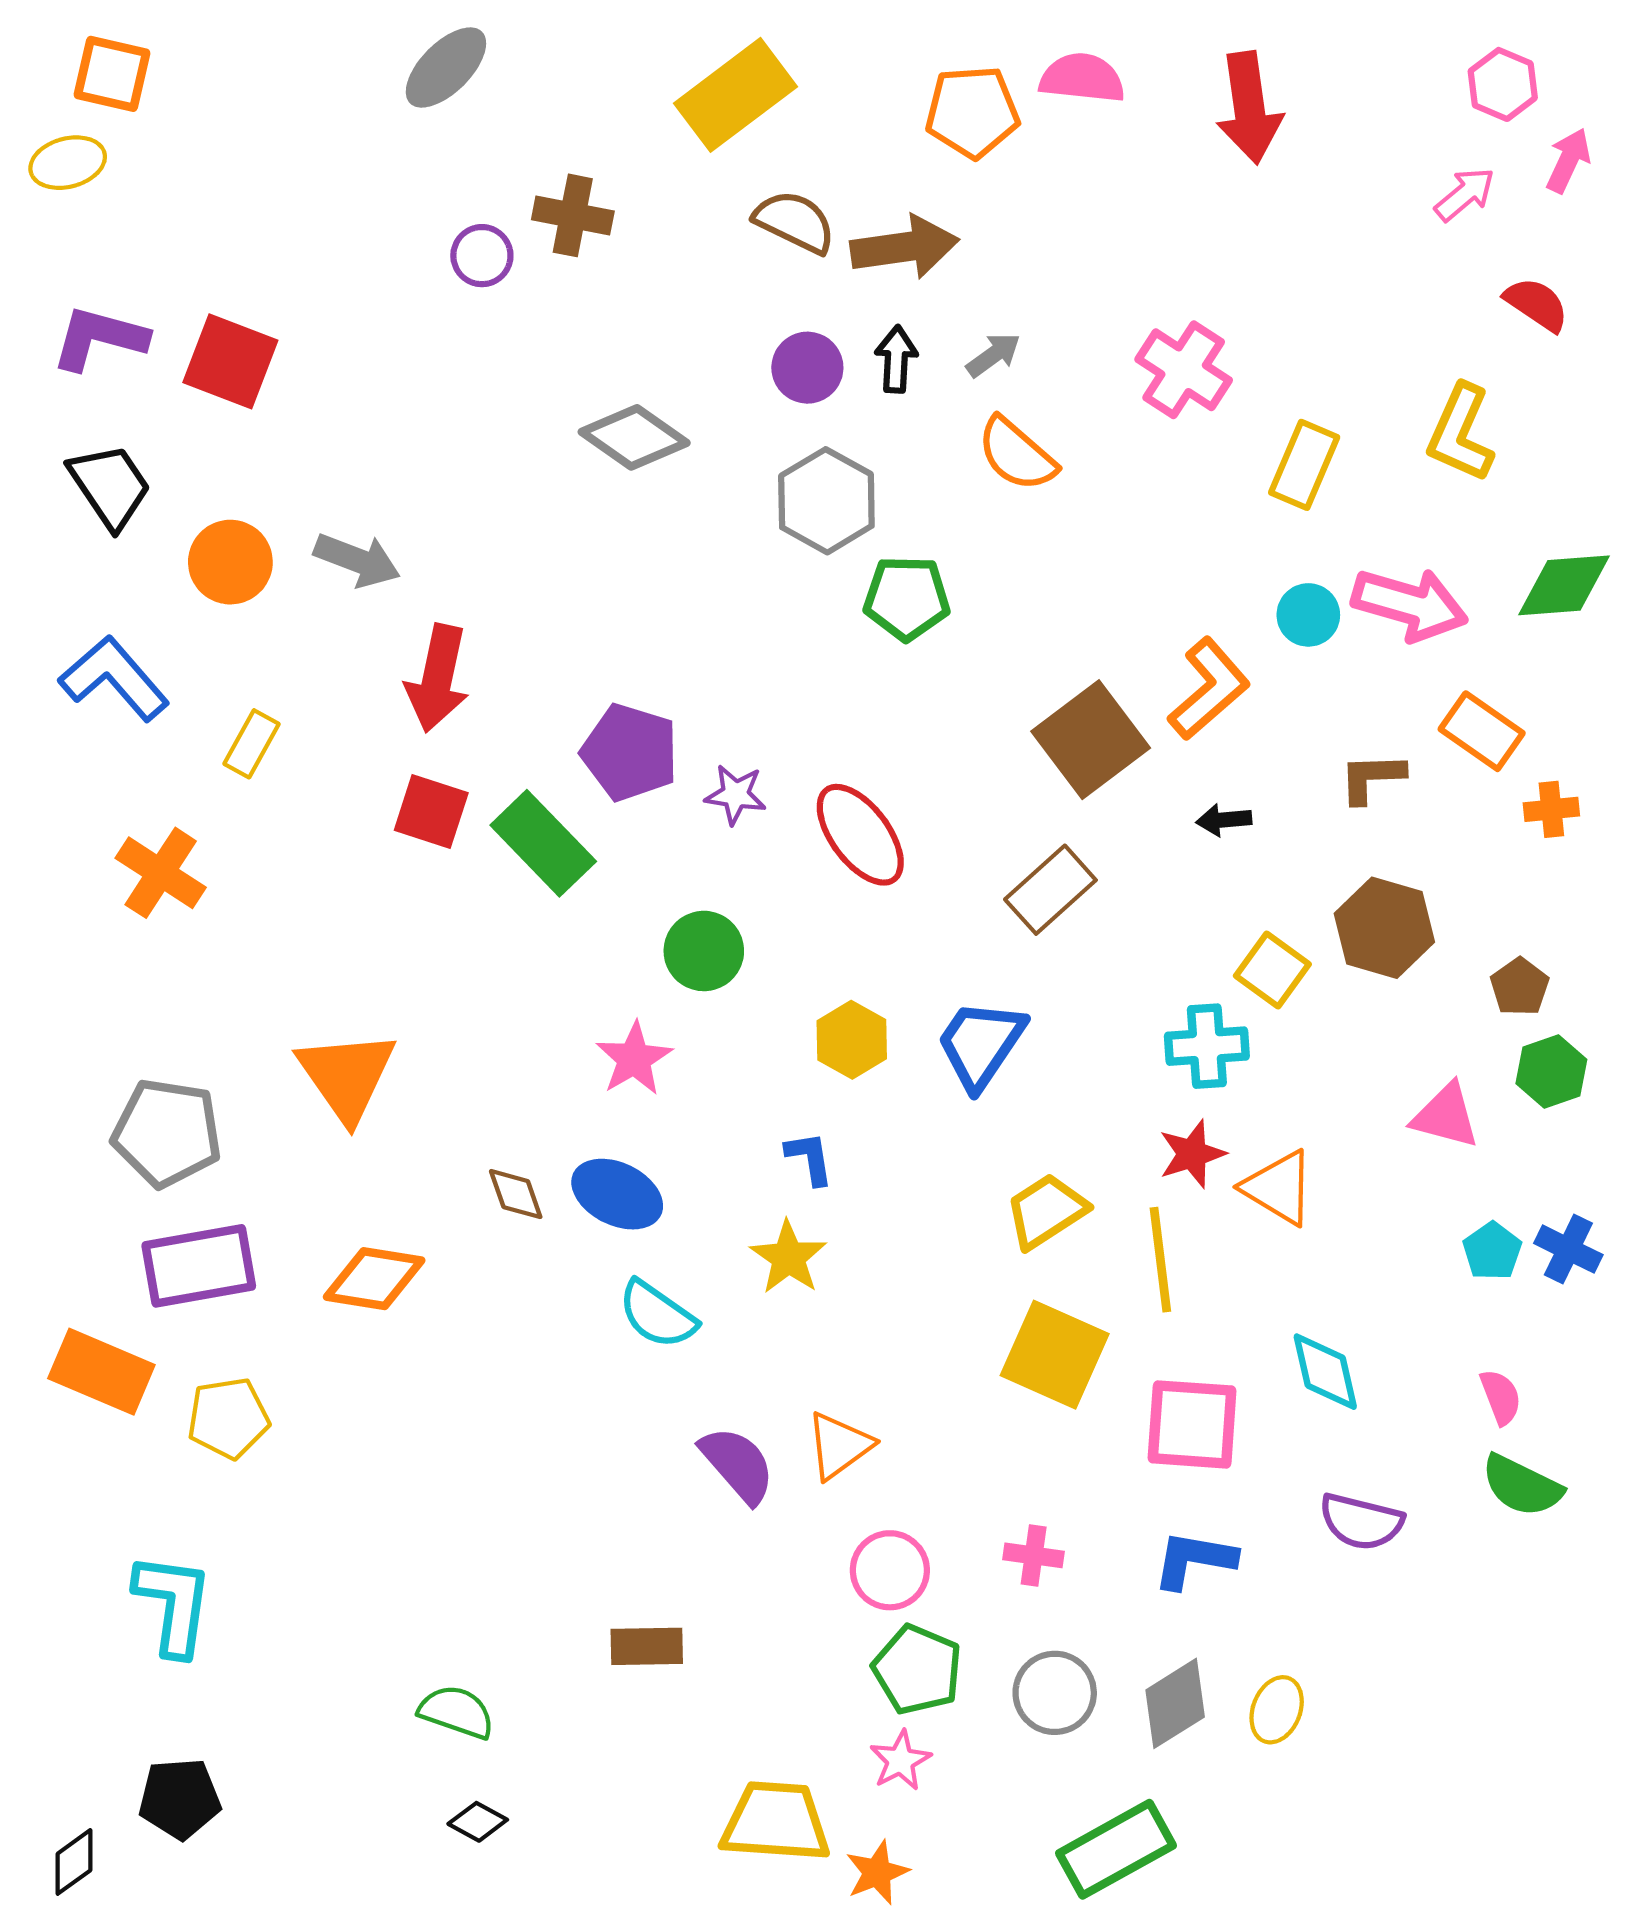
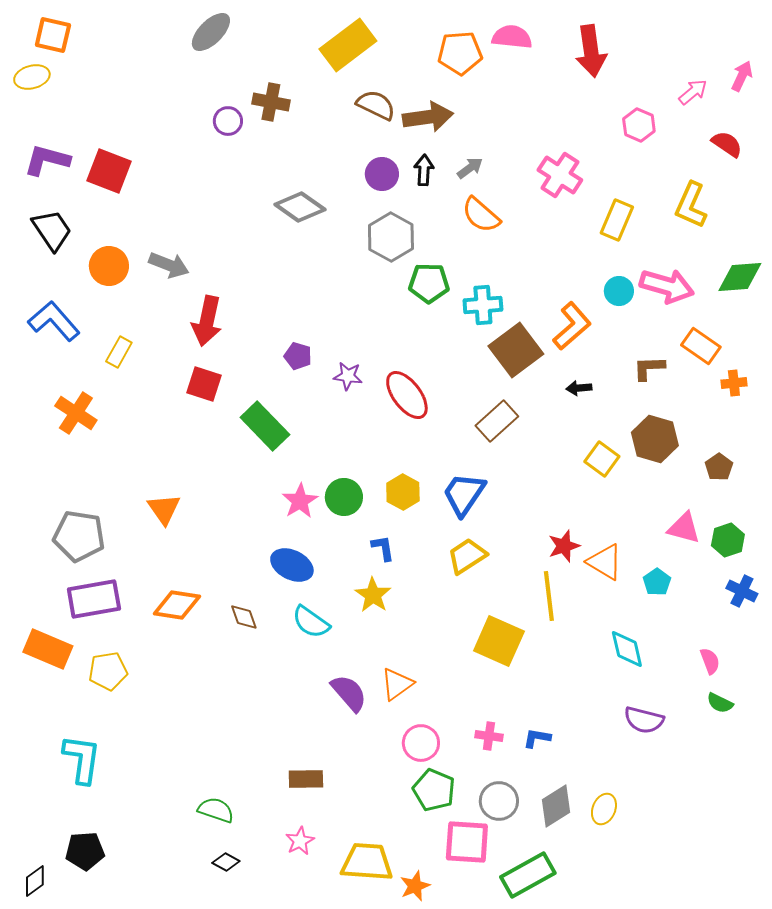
pink hexagon: (1503, 84) -> (639, 125), moved
purple pentagon: (630, 752) -> (298, 356), size x0.6
green rectangle: (543, 843) -> (265, 426), moved
green circle: (704, 951) -> (344, 497), moved
cyan cross: (1207, 1046) -> (483, 305), moved
green hexagon: (1551, 1071) -> (728, 540), moved
orange triangle: (347, 1076) -> (164, 509), size x0.7
brown diamond: (516, 1194) -> (244, 617), moved
yellow trapezoid: (1046, 1211) -> (467, 556), moved
cyan pentagon: (1492, 1251) -> (657, 582), moved
pink square: (1192, 1424) -> (467, 842), moved
green semicircle: (1522, 1486) -> (720, 703), size x0.7
blue L-shape: (1194, 1560) -> (537, 738), moved, size x0.7
pink star: (900, 1760) -> (300, 841), moved

